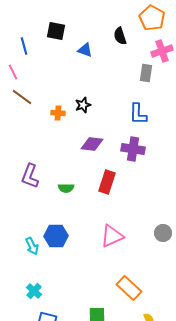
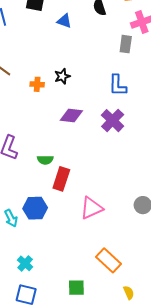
purple cross: (133, 149) -> (113, 121), turned 35
red rectangle: (107, 182) -> (61, 179), moved
cyan cross: (34, 291) -> (25, 263), moved

